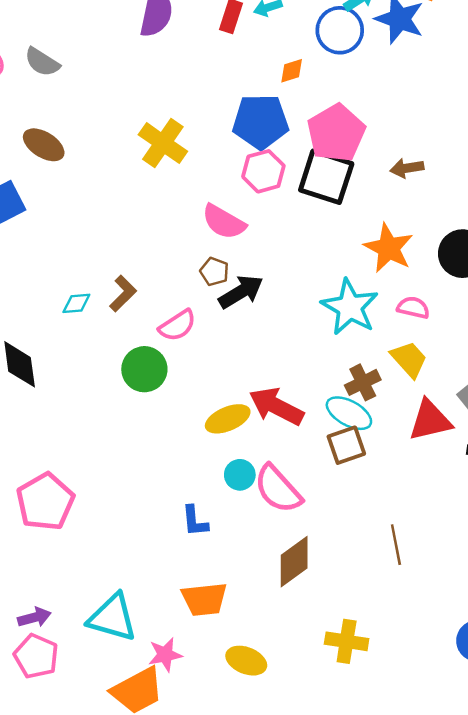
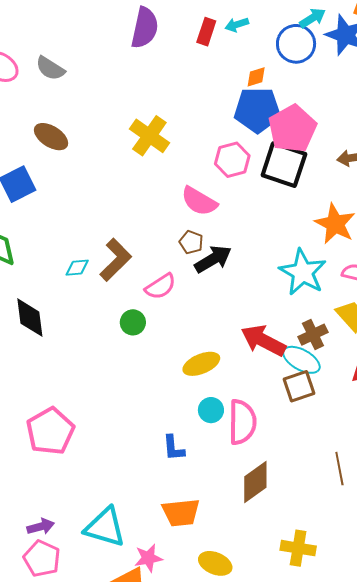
blue pentagon: (261, 122) -> (257, 110), moved
brown L-shape: (123, 294) -> (116, 260), size x1.4
green circle: (144, 369) -> (133, 322), size x0.7
red arrow: (276, 406) -> (263, 341), moved
pink semicircle: (278, 489) -> (242, 422), turned -138

